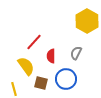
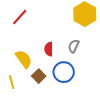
red line: (34, 42) -> (20, 17), moved
brown square: (41, 83) -> (39, 76), turned 32

